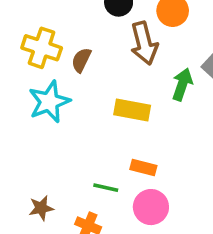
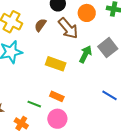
brown arrow: (144, 43) -> (68, 28), turned -35
brown semicircle: (81, 60) -> (40, 25), moved

